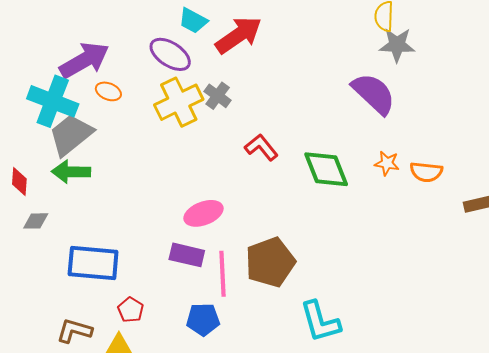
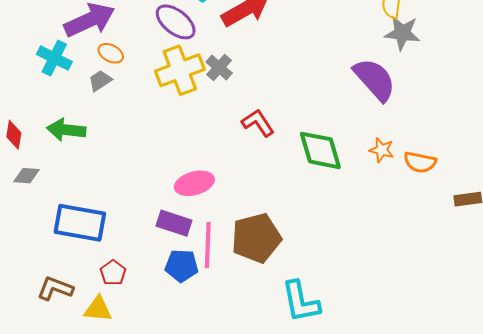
cyan cross: (53, 101) -> (54, 58), size x0.7
gray trapezoid: (71, 135) -> (100, 81), moved, size x0.5
blue pentagon: (203, 319) -> (182, 266), moved

